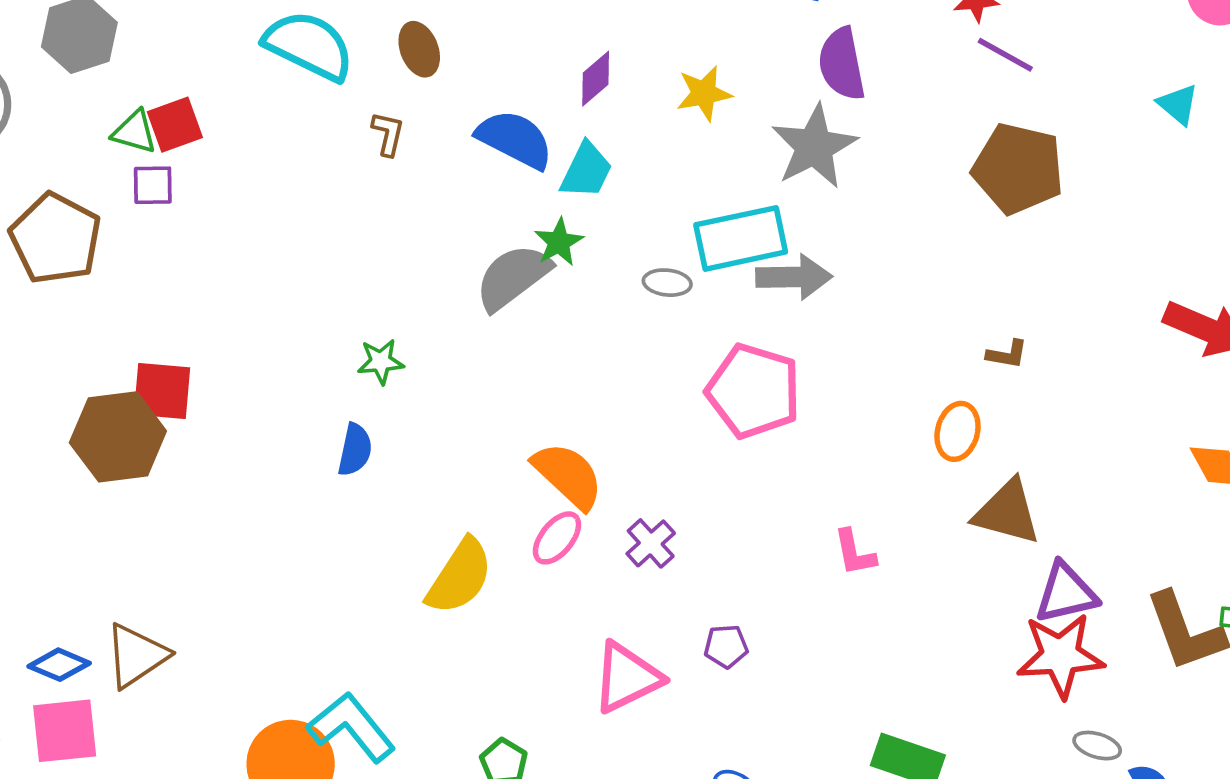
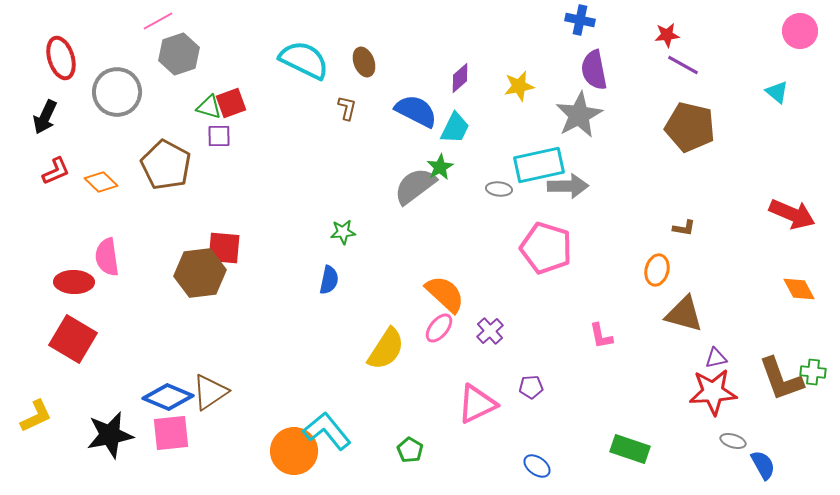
purple triangle: (1066, 593) -> (716, 358), size x0.6
blue diamond: (59, 665) -> (168, 397), size x1.5

